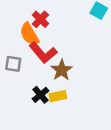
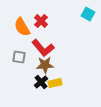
orange semicircle: (29, 34) -> (22, 27), moved
brown star: (62, 70) -> (45, 65), moved, turned 30

